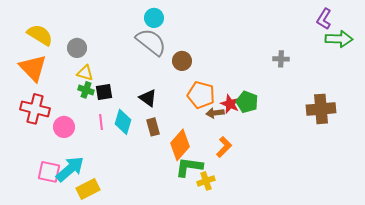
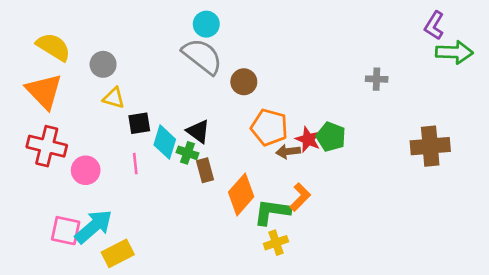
green cross: (86, 90) -> (188, 153), moved
cyan diamond: (123, 122) -> (165, 142), moved
green L-shape: (189, 167) -> (272, 212), moved

